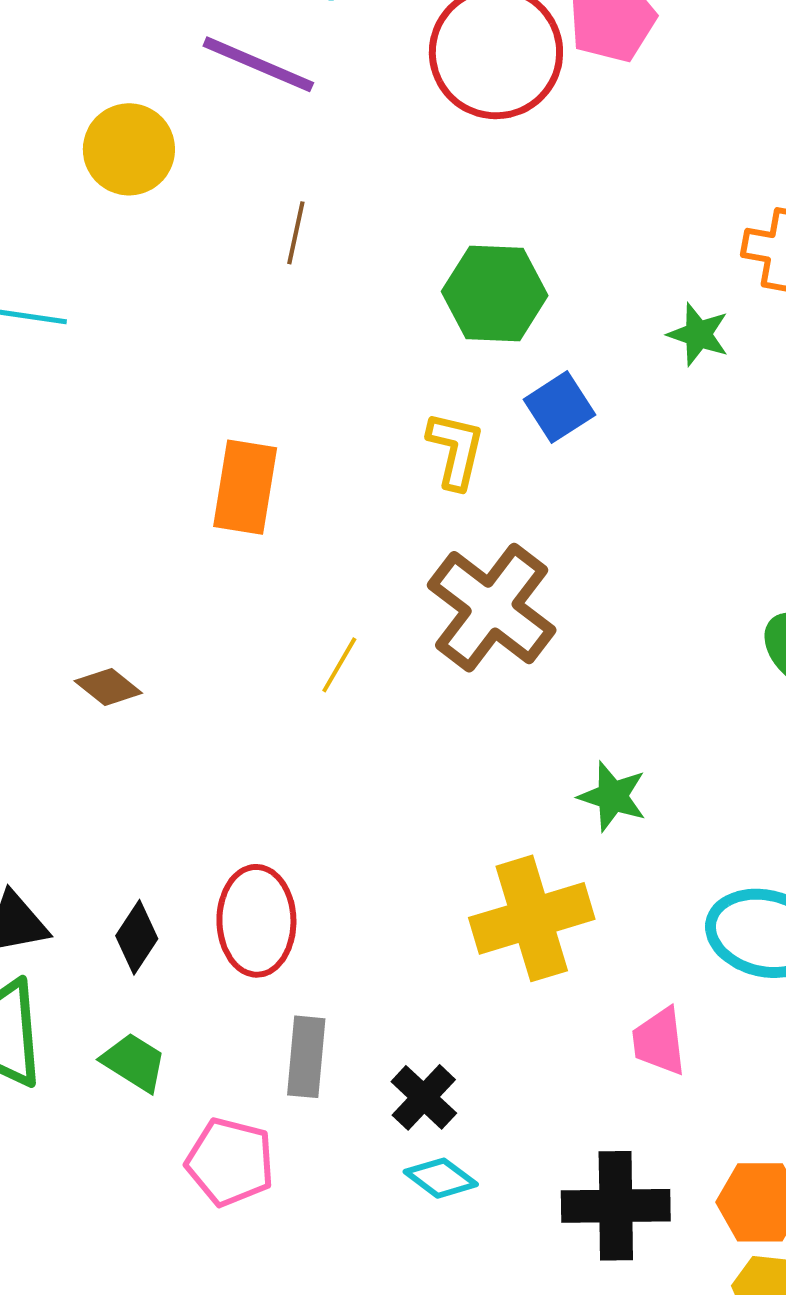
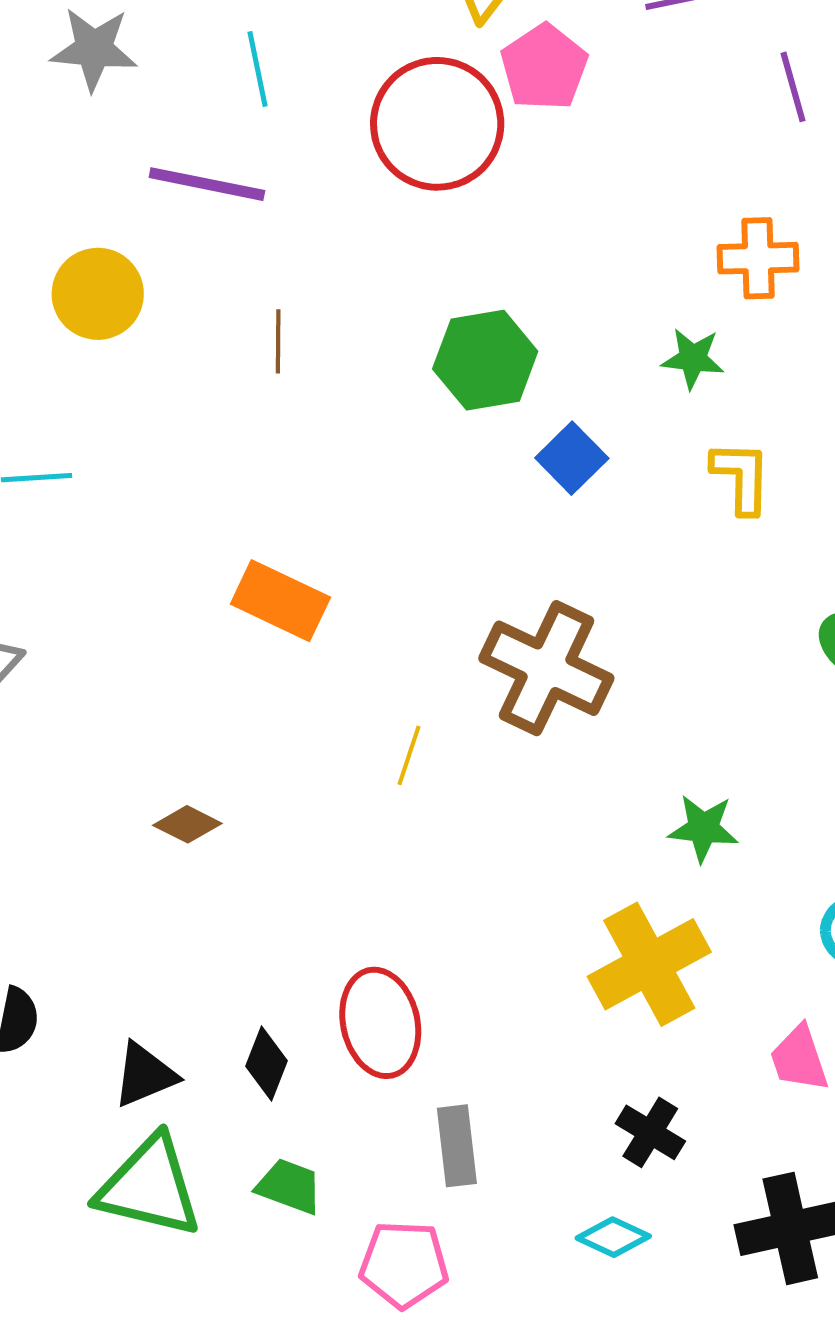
yellow L-shape: (456, 450) -> (741, 477), moved
orange rectangle: (245, 487) -> (280, 601), turned -62
black cross: (424, 1097) -> (650, 1132), moved

